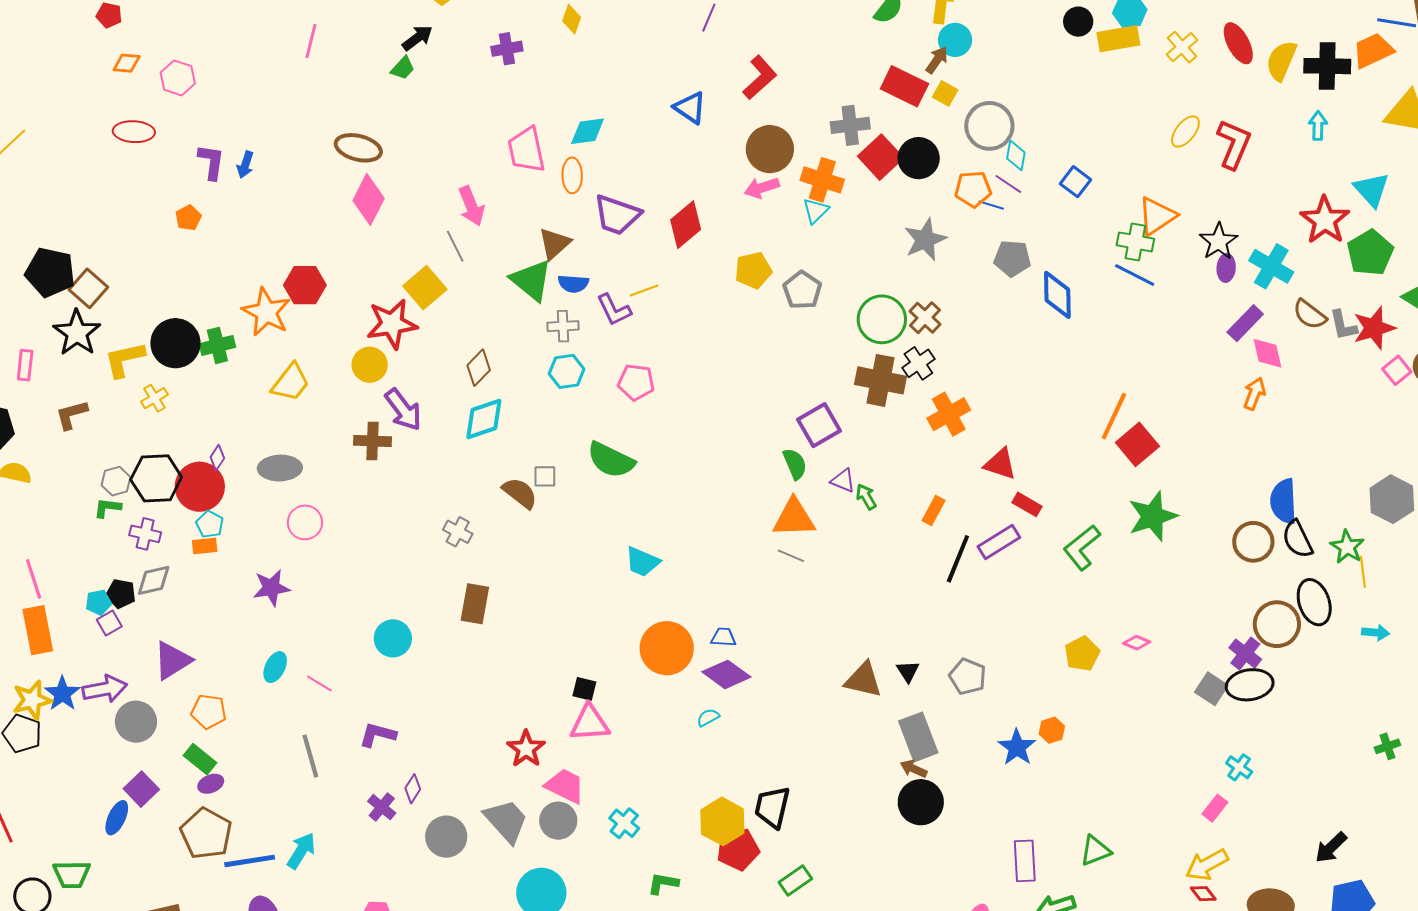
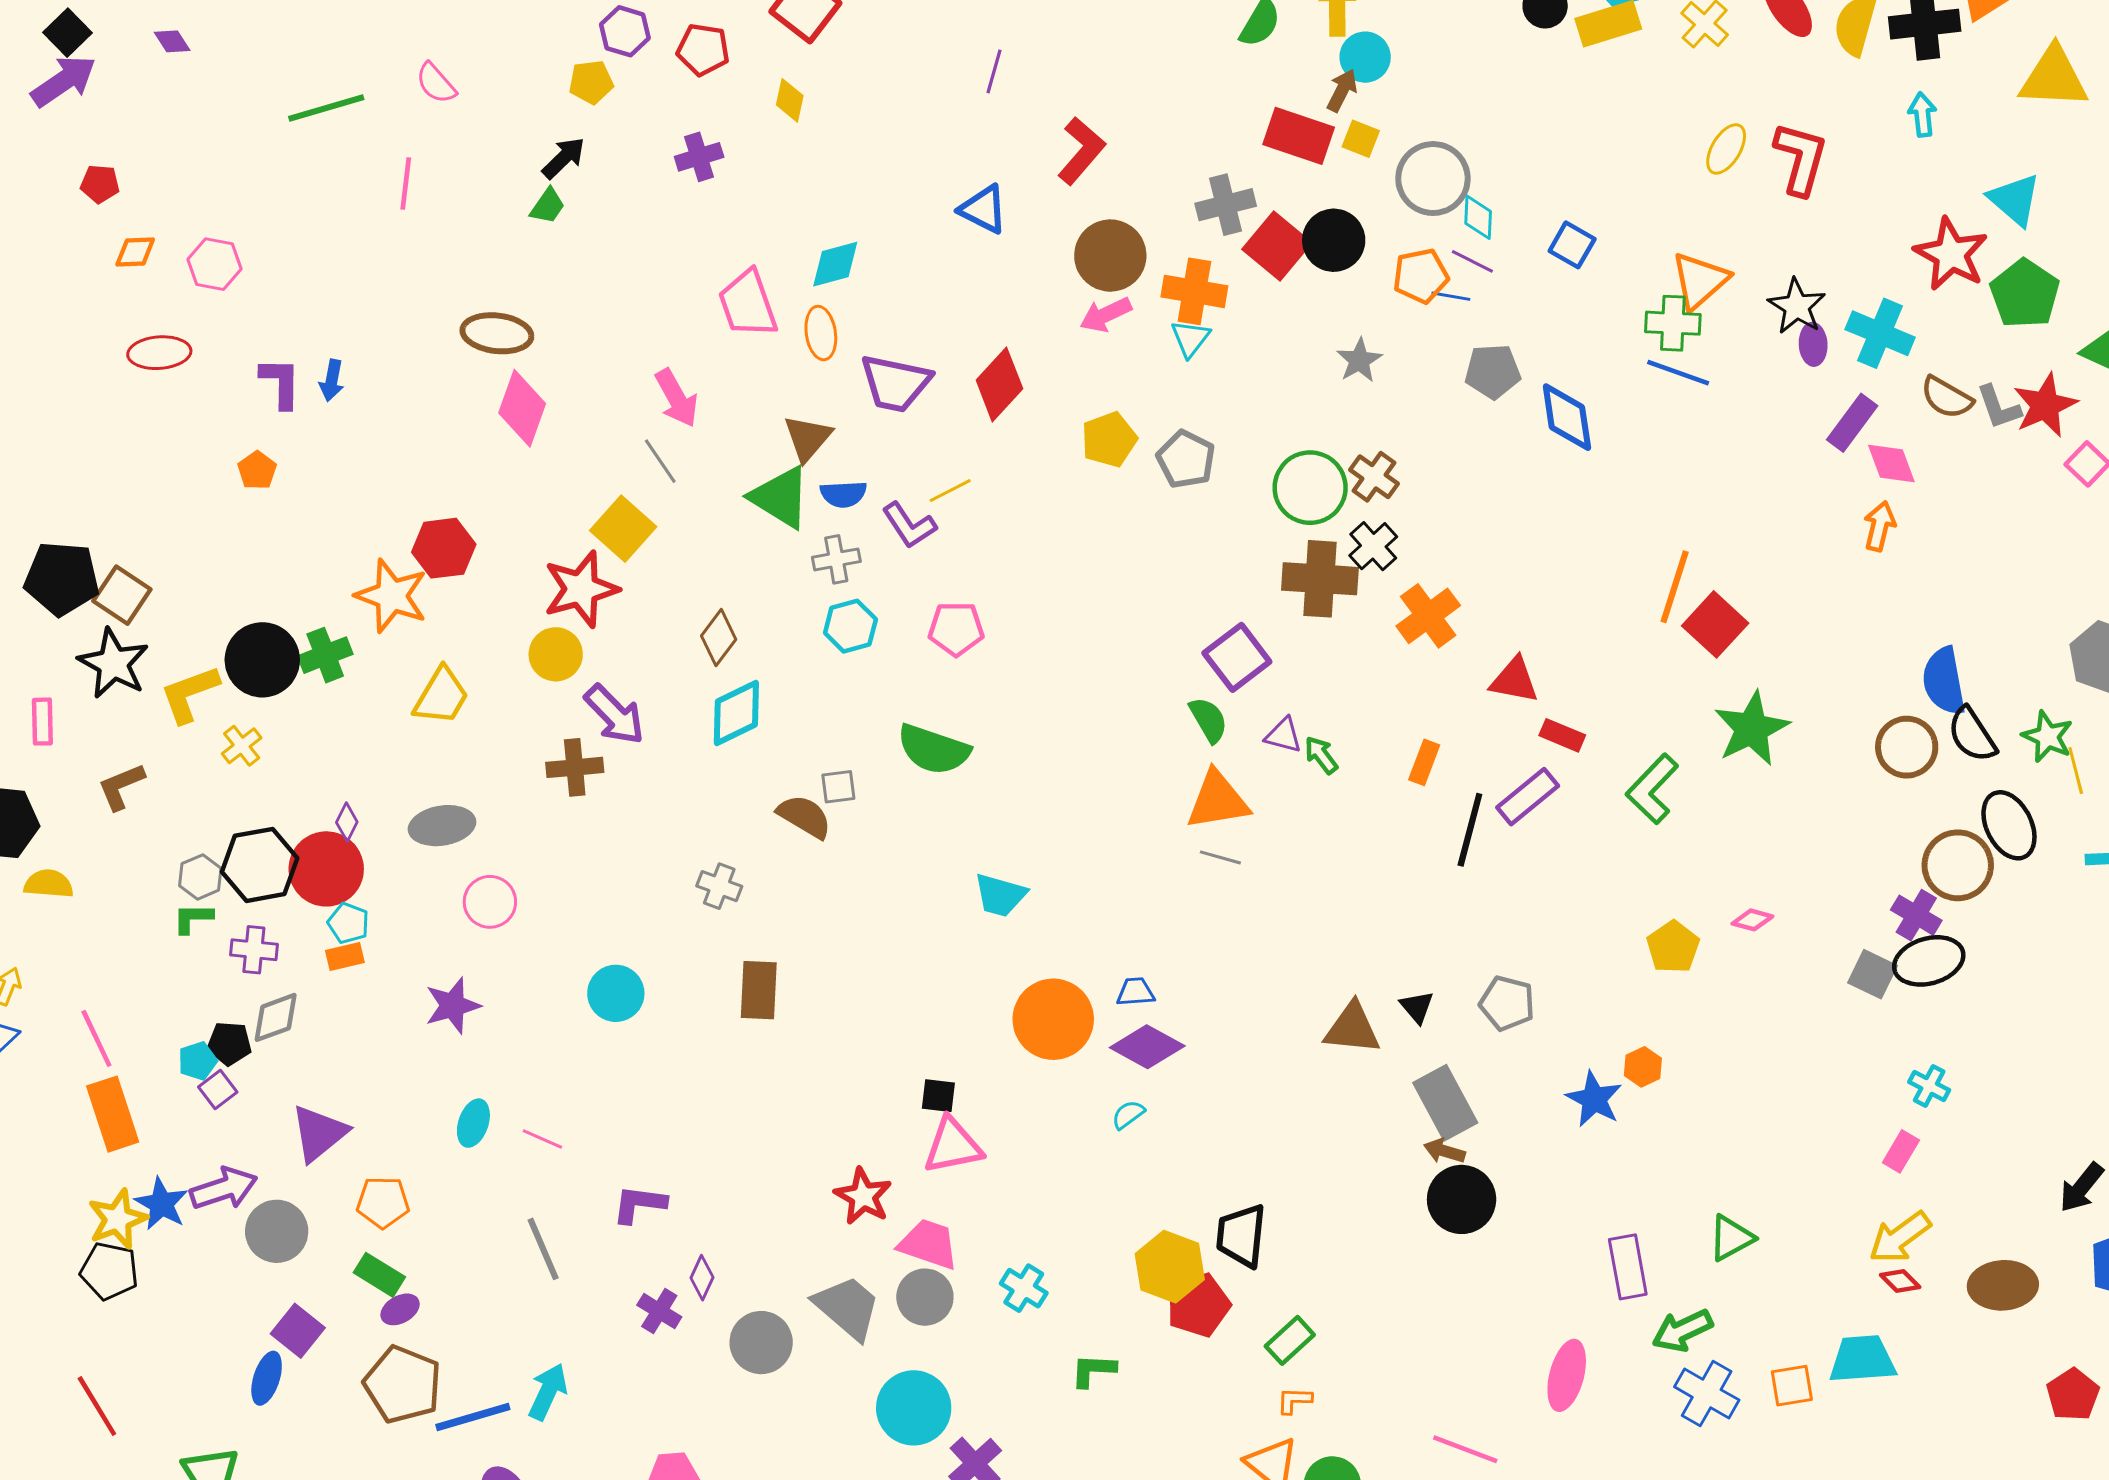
gray star: (925, 240) -> (1359, 360), size x0.7
cyan circle: (393, 638) -> (616, 993), moved

